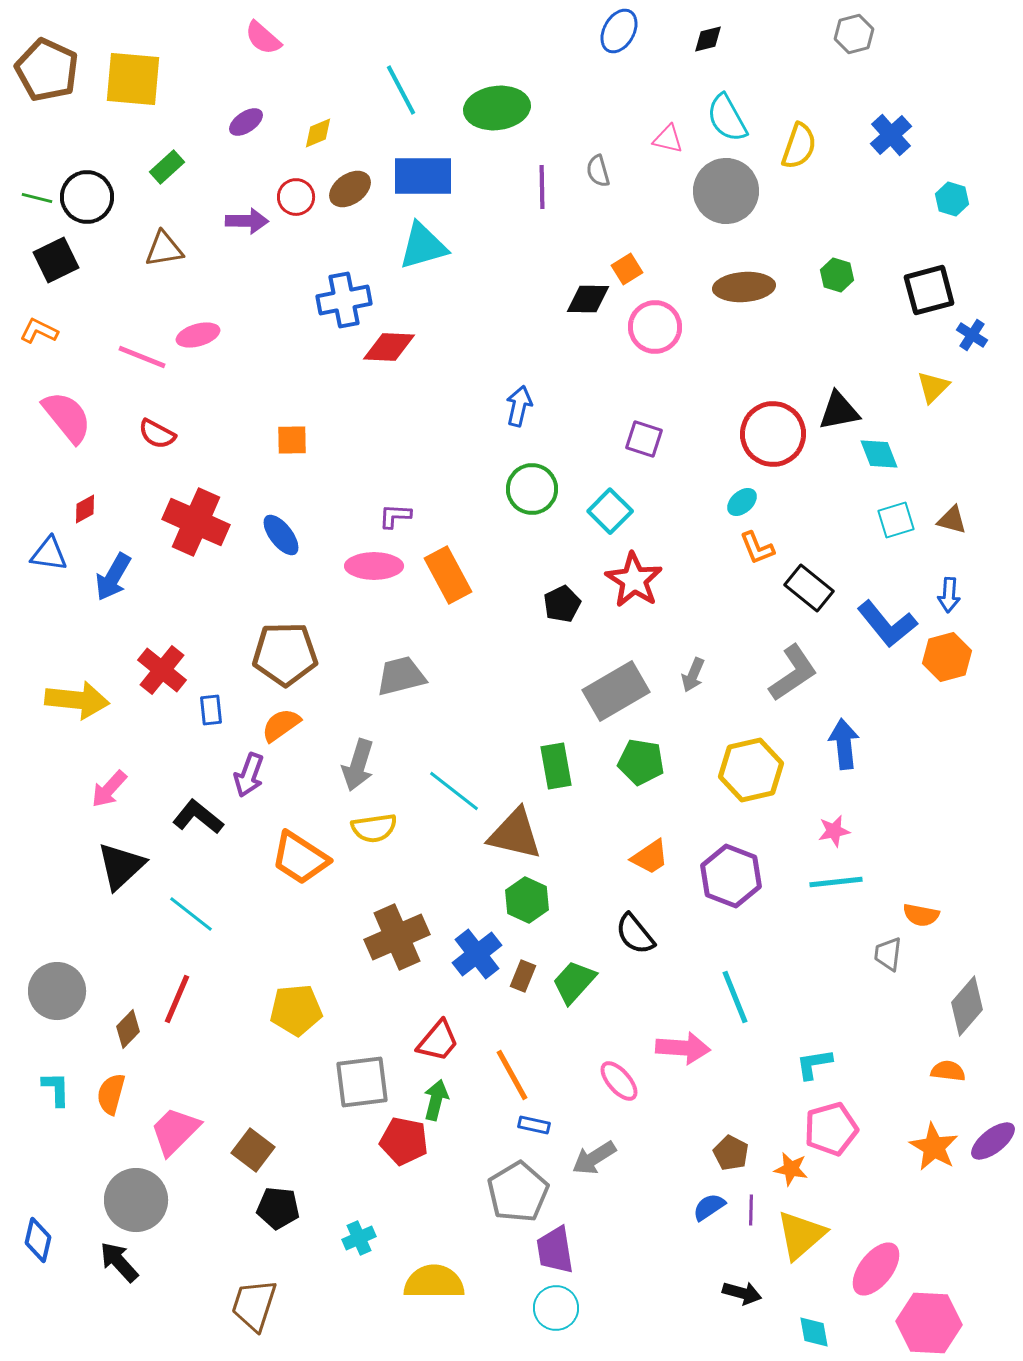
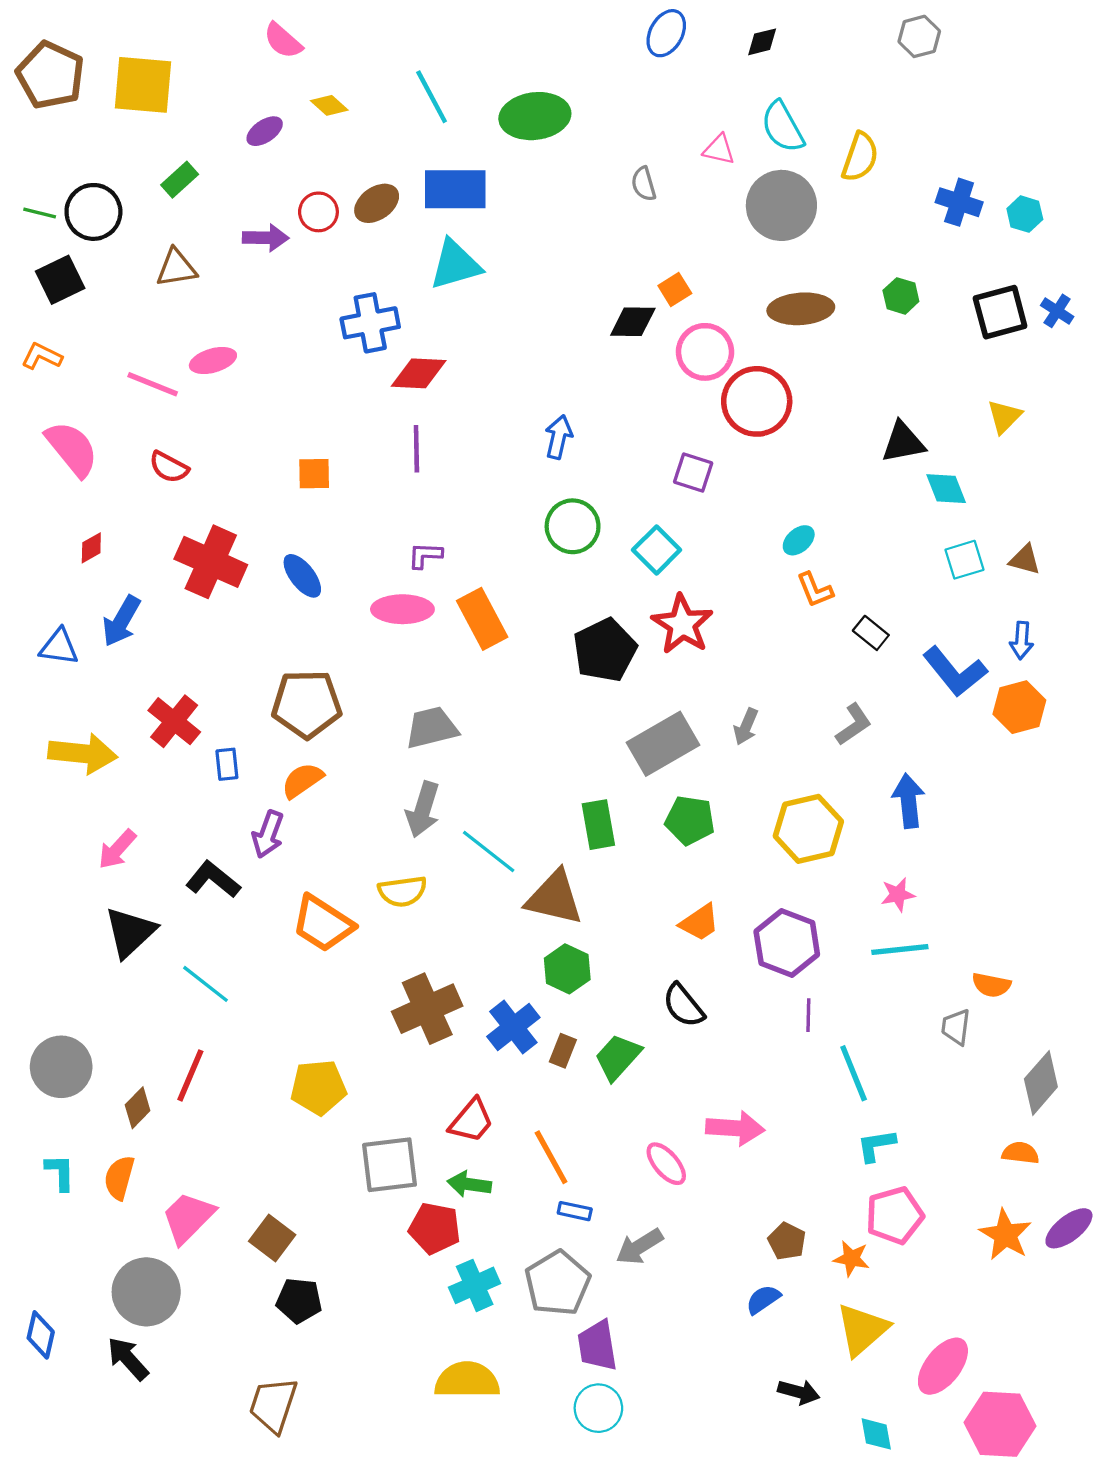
yellow diamond: (318, 133) -> (329, 105), moved, turned 64
blue cross: (891, 135) -> (959, 202), moved, turned -30
purple line: (542, 187) -> (416, 449), moved
blue cross: (972, 335) -> (1057, 311), moved
red circle: (773, 434) -> (757, 401), moved
blue triangle: (49, 554) -> (59, 647), moved
black rectangle: (809, 588) -> (871, 633), size x0.7
black pentagon: (562, 604) -> (605, 650), size x1.6
gray L-shape: (793, 673) -> (854, 724), size x0.7
gray arrow: (358, 765) -> (423, 809), moved
cyan line: (735, 997) -> (854, 1073), moved
green arrow: (436, 1100) -> (469, 1184), turned -96
purple line: (751, 1210) -> (808, 1015), moved
cyan cross: (359, 1238) -> (475, 1285), moved, size x1.4

